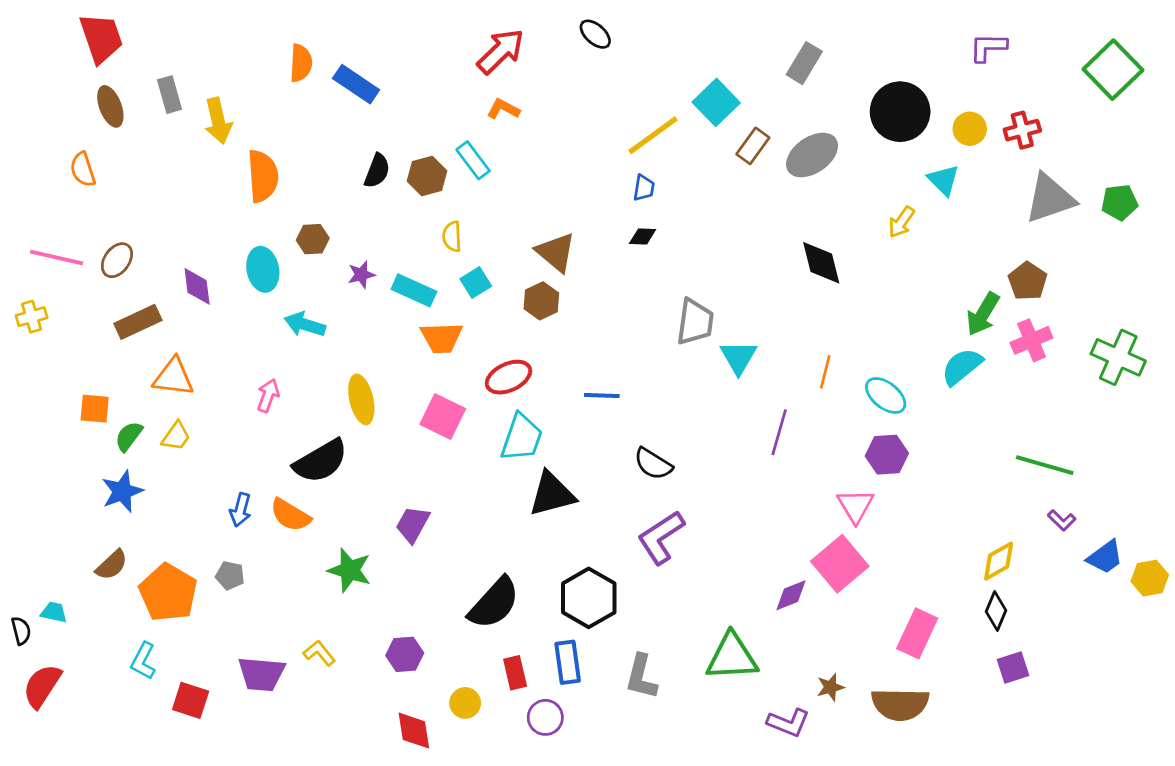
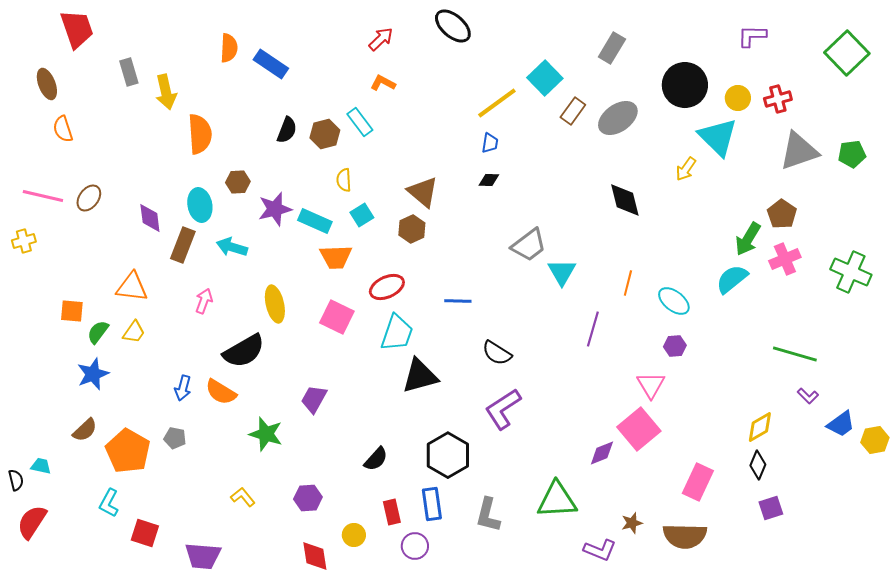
black ellipse: (595, 34) -> (453, 26), size x1.5
red arrow: (501, 51) -> (381, 39), size x0.7
brown ellipse: (110, 106) -> (47, 84), moved
cyan triangle: (943, 180) -> (718, 137), size x1.6
purple star: (361, 275) -> (275, 209), size x1.6
brown rectangle: (138, 322) -> (183, 245), moved, turned -44
gray trapezoid: (695, 322) -> (529, 245), turned 45
purple hexagon: (887, 455) -> (675, 346), size x0.7
black semicircle: (494, 603) -> (376, 459), size x0.6
purple trapezoid: (261, 674) -> (203, 556), moved

